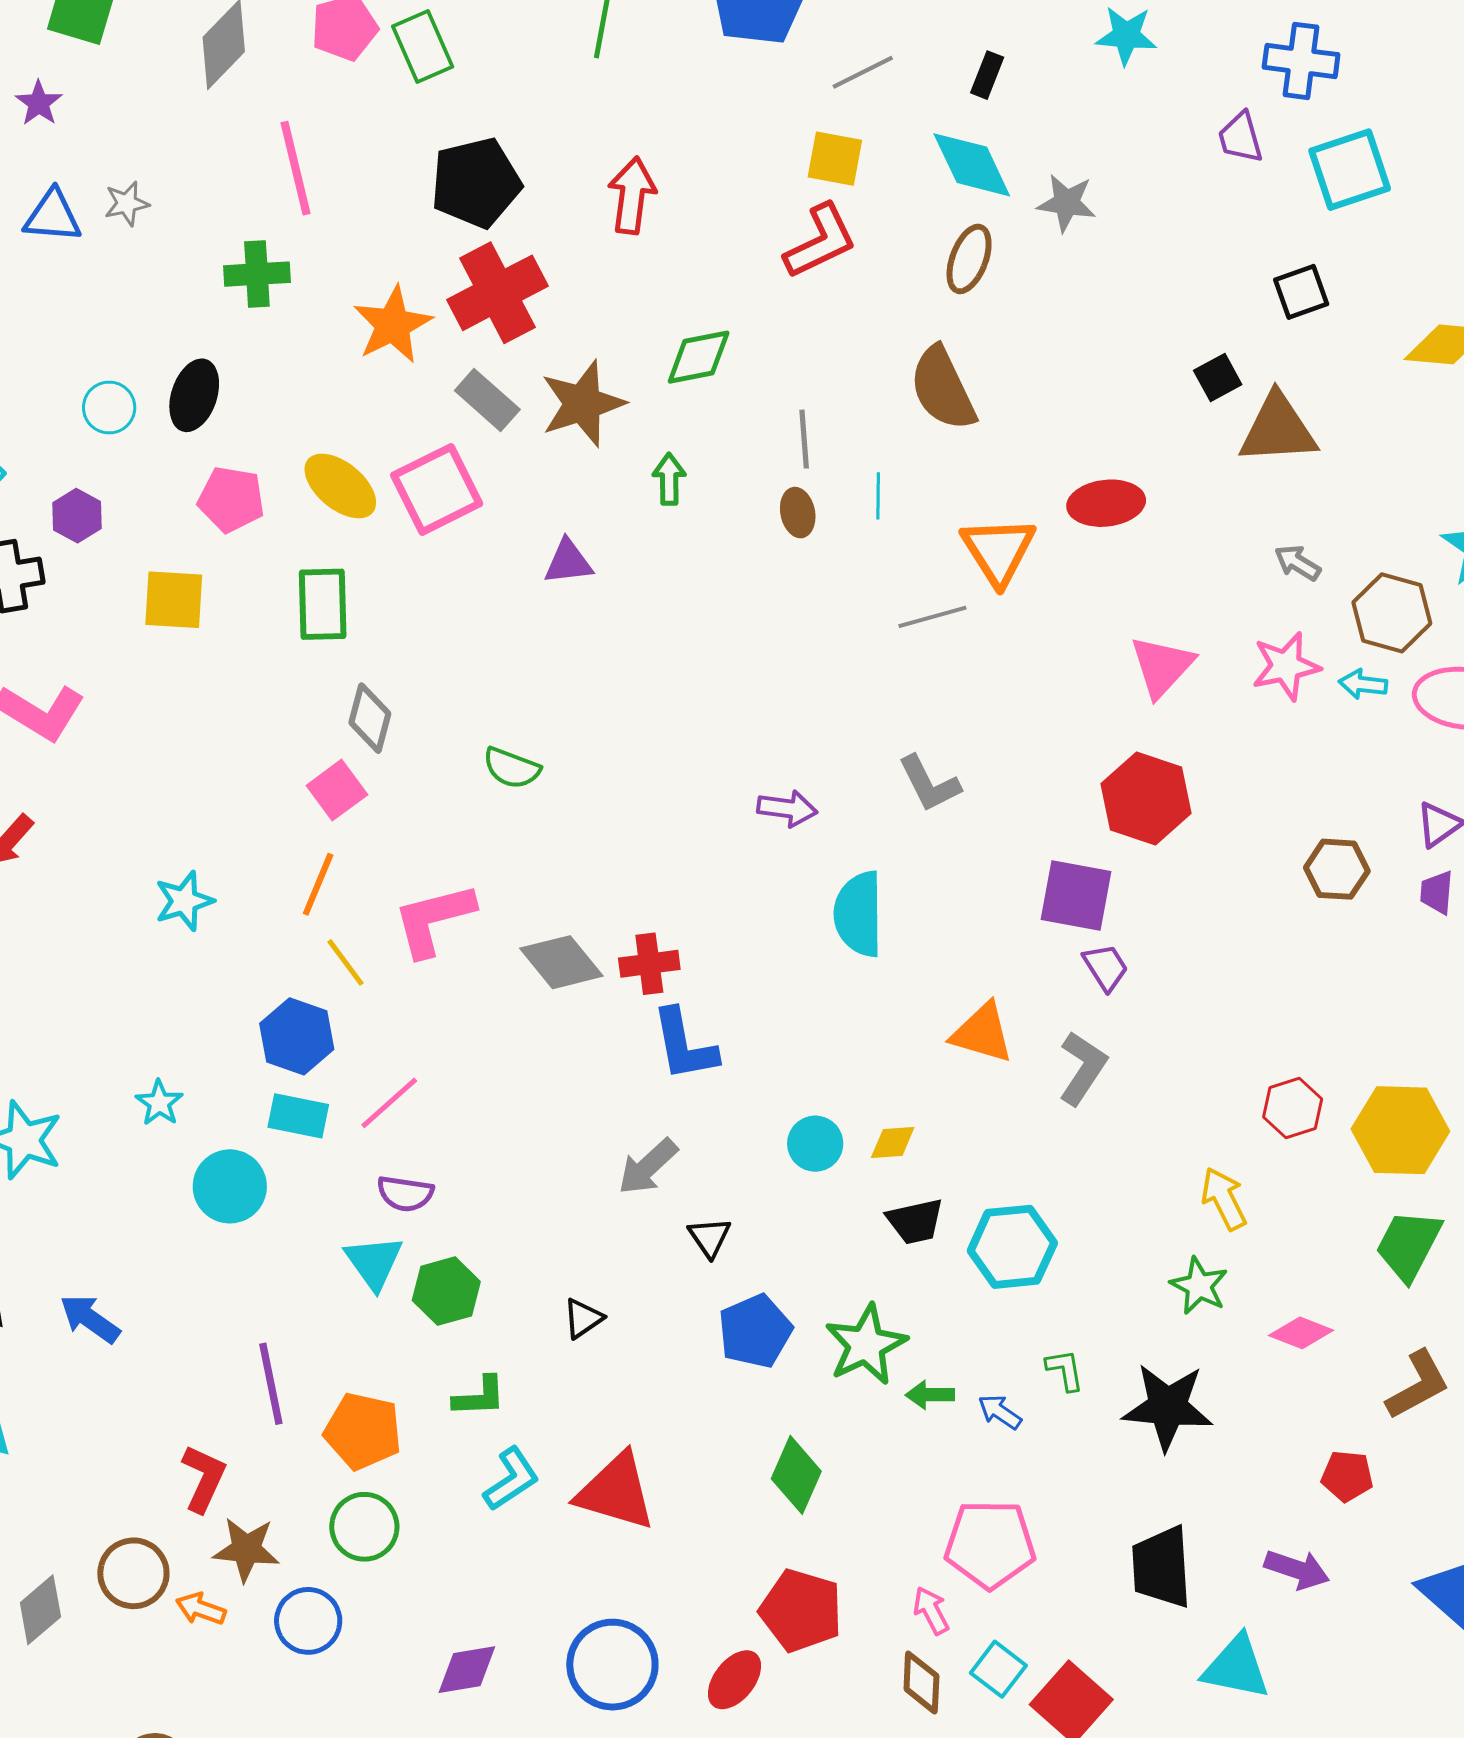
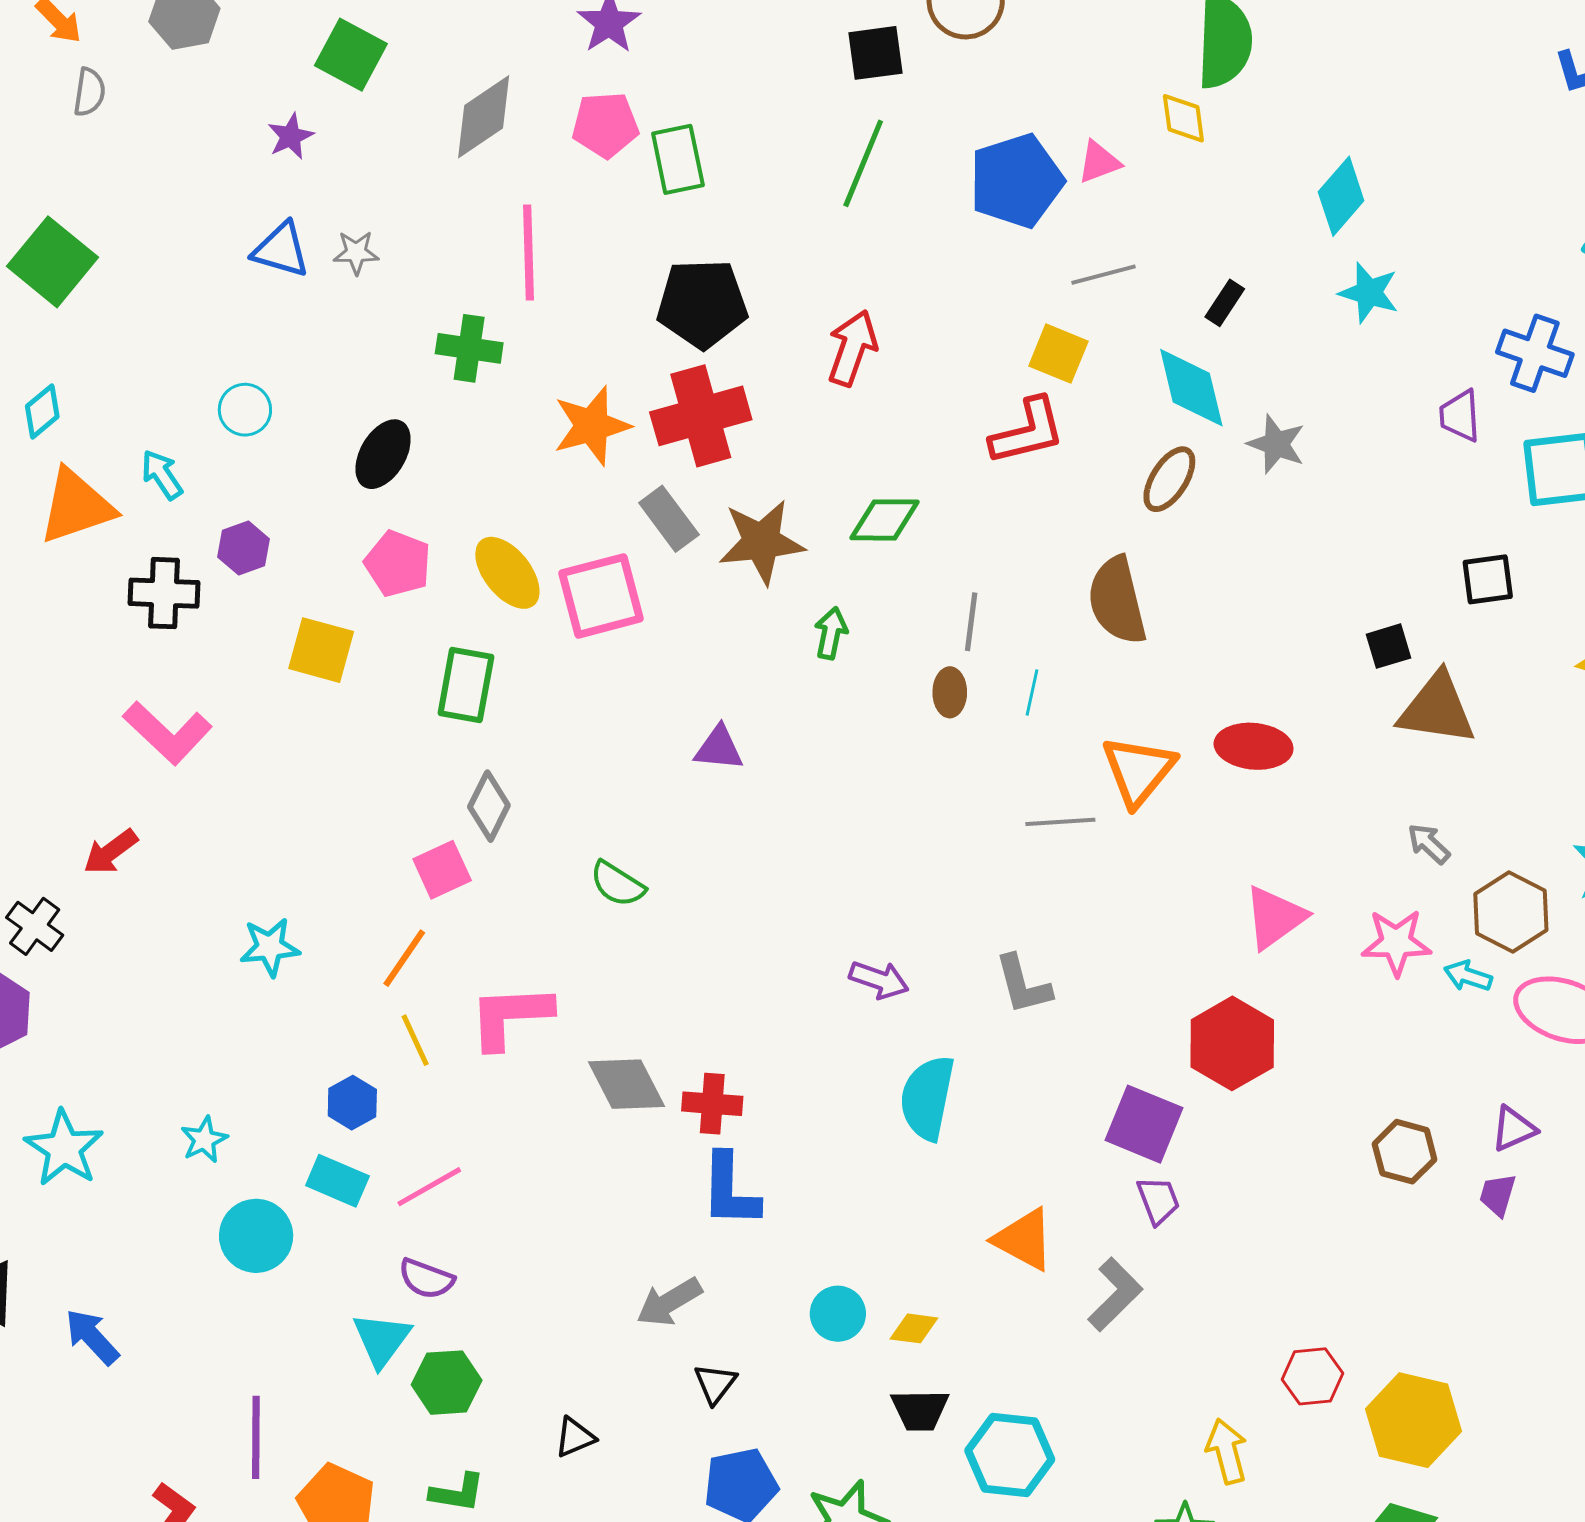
cyan circle: (109, 408) -> (245, 410), moved
purple triangle: (568, 562) -> (719, 748), moved
blue hexagon: (297, 1036) -> (352, 1103), size x0.7

